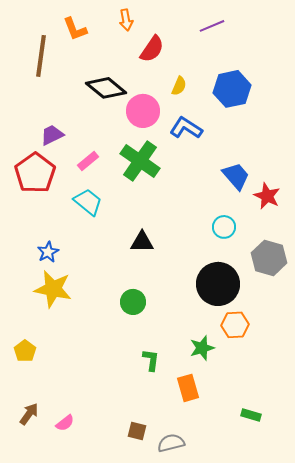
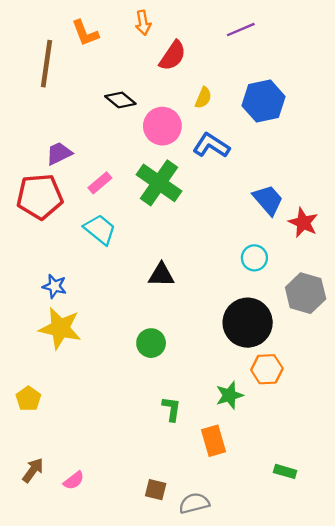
black diamond: (106, 88) -> (120, 100), size x0.7
red pentagon: (35, 173) -> (40, 197), turned 30
blue star: (48, 252) -> (54, 286), turned -30

